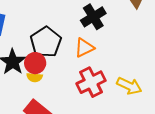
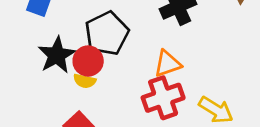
orange triangle: (84, 48) -> (167, 64), moved

